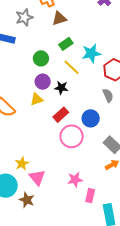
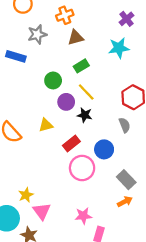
cyan star: (91, 53) -> (119, 48), moved
purple circle: (43, 82) -> (66, 102), moved
black star: (61, 88) -> (85, 115), moved

